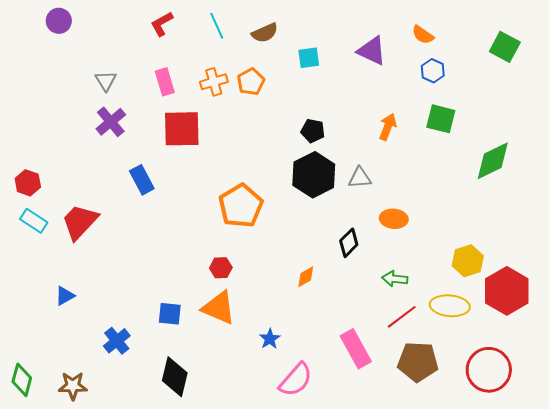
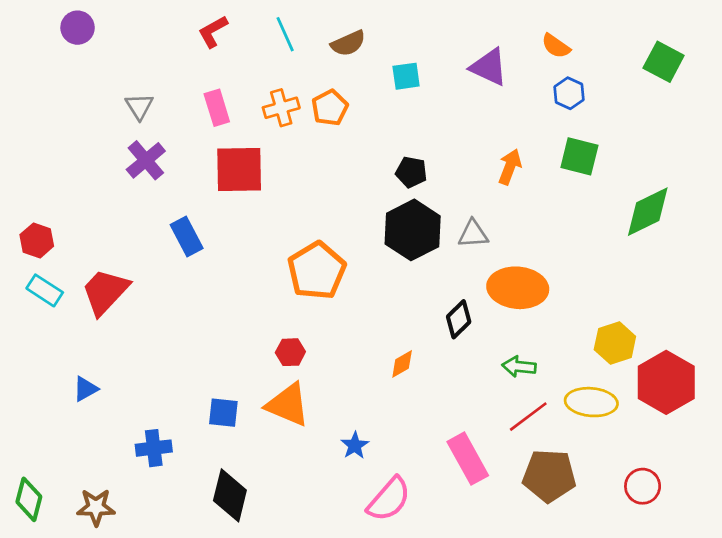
orange ellipse: (394, 219) -> (518, 288), size x1.6
blue cross: (117, 341) -> (154, 448), turned 32
red circle: (489, 370) -> (643, 486), size x0.6

